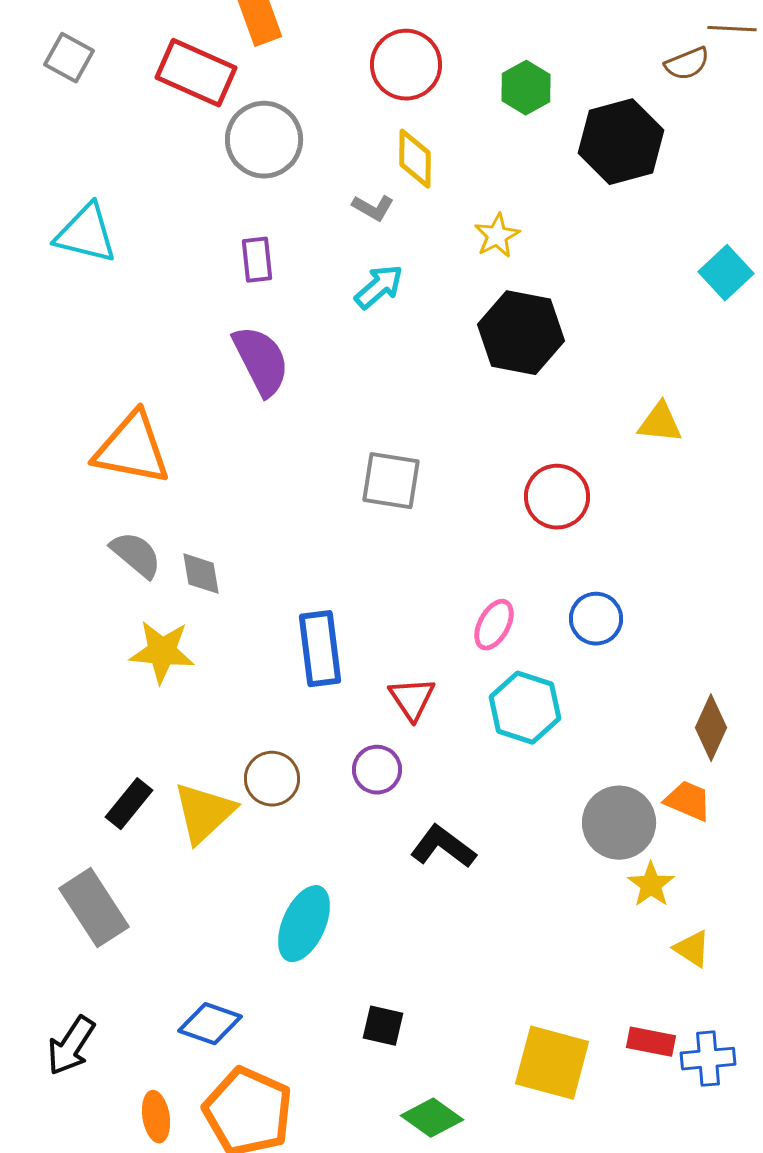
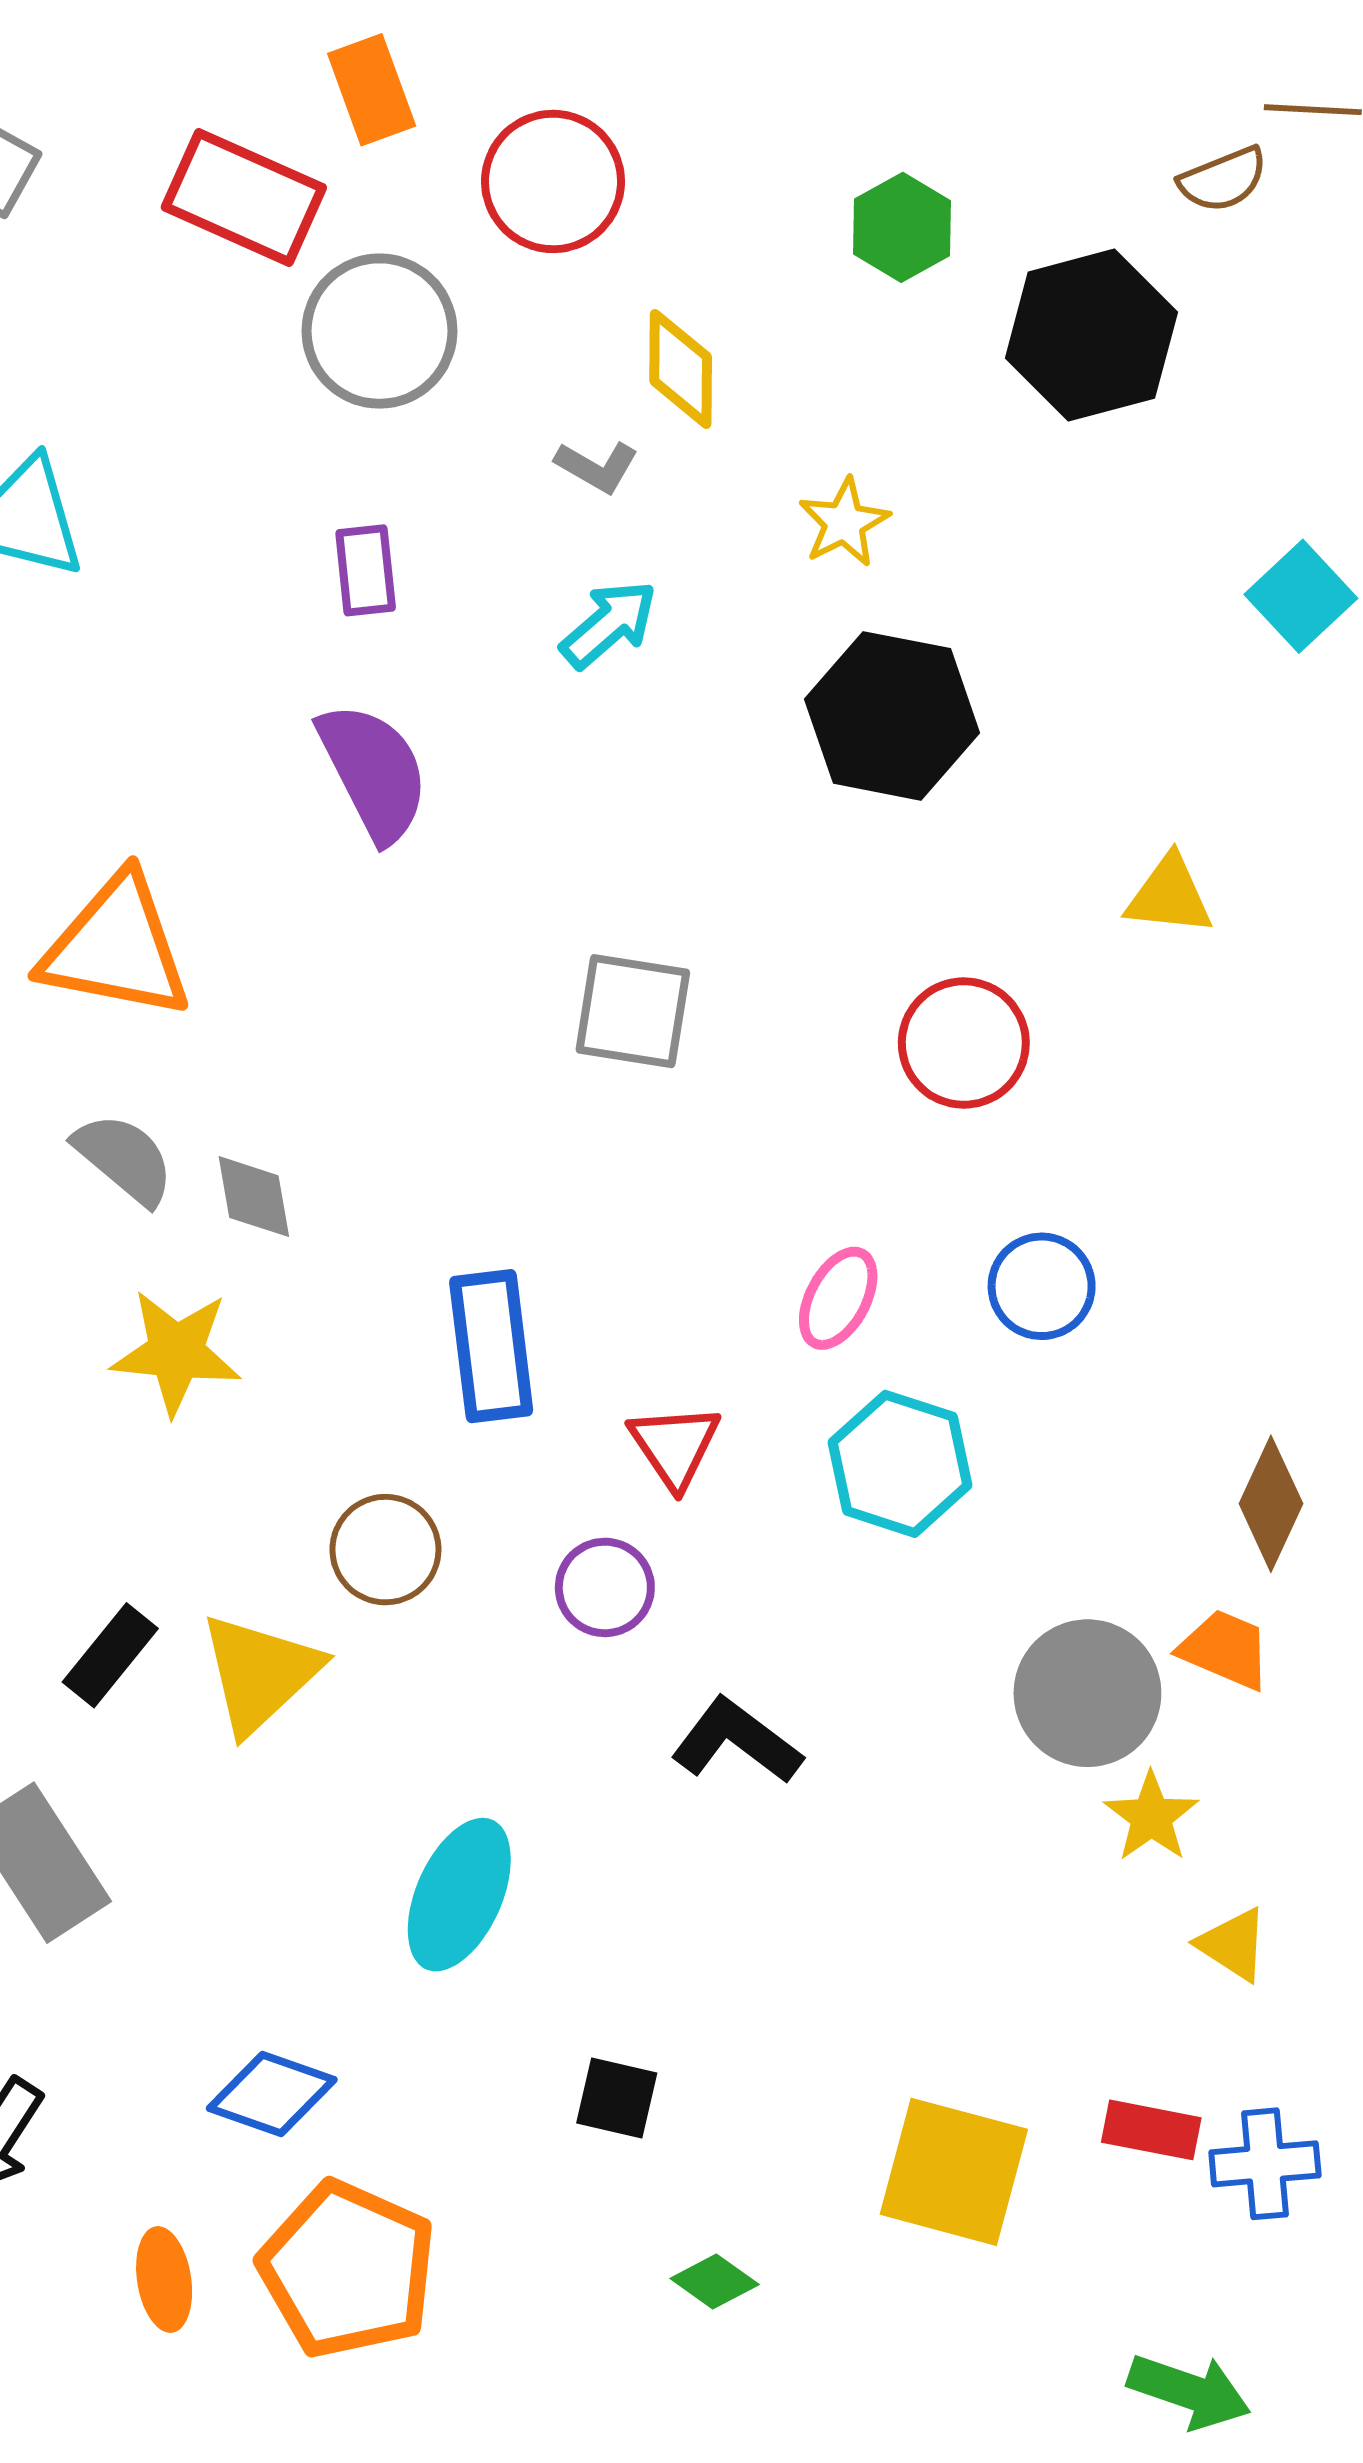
red circle: (406, 65) -> (553, 181), moved
brown circle: (272, 779) -> (385, 1550), moved
green diamond: (432, 1118) -> (715, 2281), size x0.7

